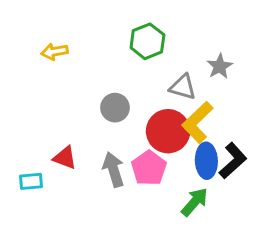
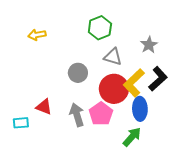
gray triangle: (183, 87) -> (113, 57), moved
black L-shape: (233, 161) -> (158, 79), moved

